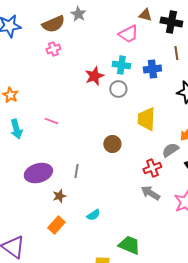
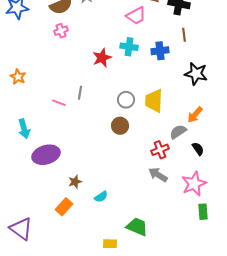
gray circle: (118, 89) -> (126, 100), moved
cyan arrow: (16, 129) -> (24, 129), moved
gray line: (76, 171) -> (80, 93), moved
brown star: (59, 196) -> (75, 182), moved

